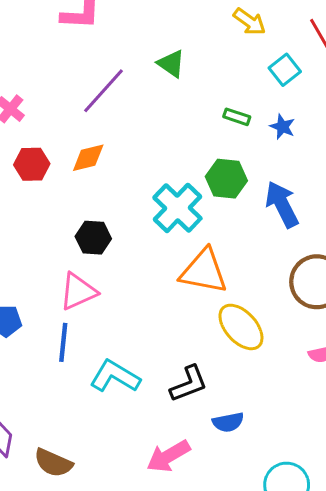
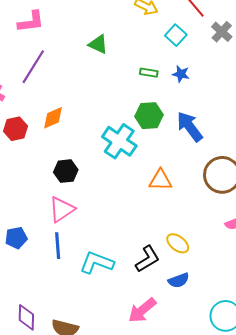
purple line: (104, 91) -> (33, 67), moved
orange triangle: (204, 271) -> (160, 180), moved, size x0.7
yellow ellipse: (241, 327) -> (178, 243), moved, size x0.7

